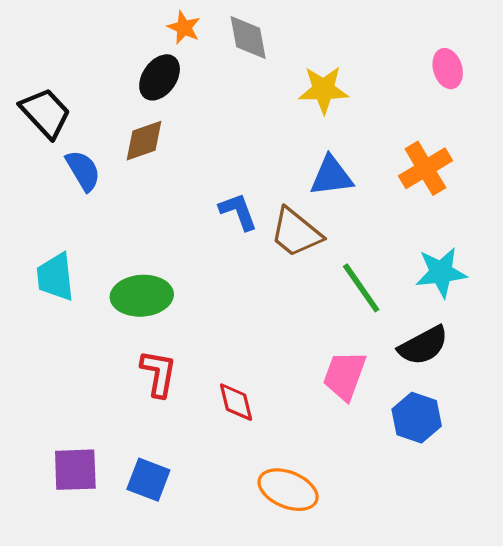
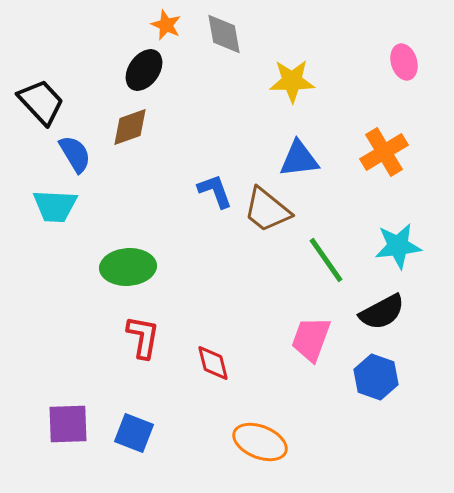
cyan trapezoid: (55, 277) -> (55, 206), moved, turned -81

